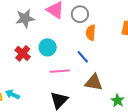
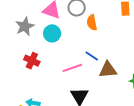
cyan circle: (48, 47) -> (52, 33), moved
blue line: (83, 57) -> (92, 56), moved

